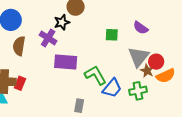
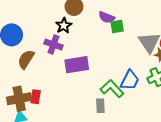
purple semicircle: (141, 28) -> (107, 17), moved
brown semicircle: (19, 46) -> (26, 59), turned 36
green L-shape: (95, 75) -> (112, 89), moved

